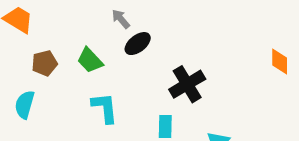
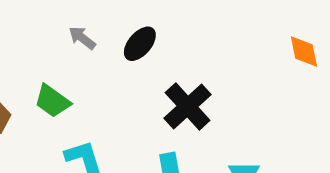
black ellipse: (138, 44) -> (140, 44), moved

